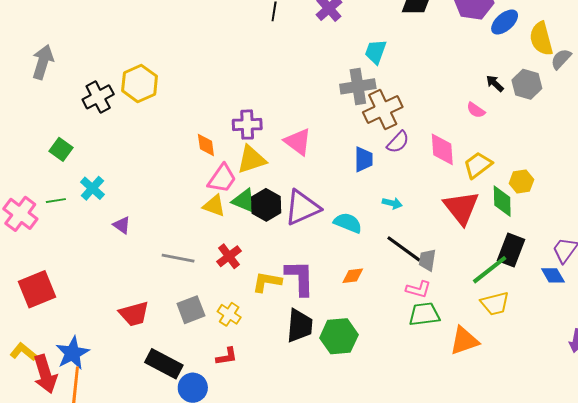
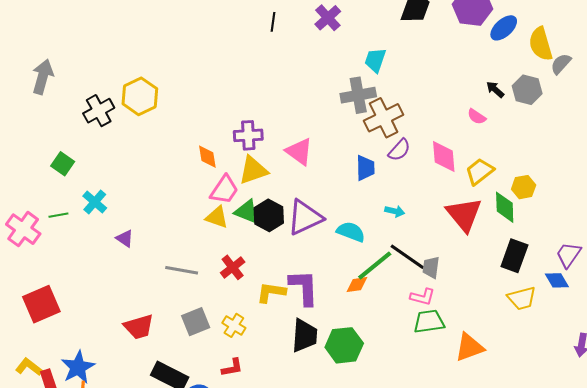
green line: (490, 270) -> (375, 265), moved
yellow trapezoid: (495, 304) -> (522, 298), moved

